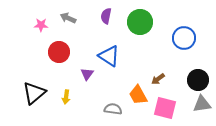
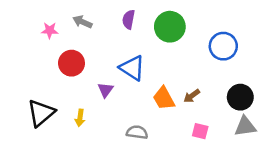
orange trapezoid: (138, 95) -> (164, 98), moved
pink square: (165, 108) -> (200, 131), size x0.6

